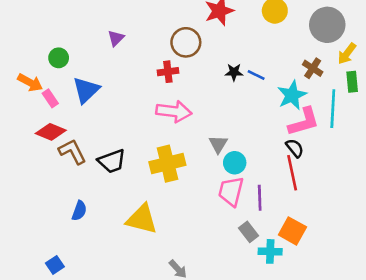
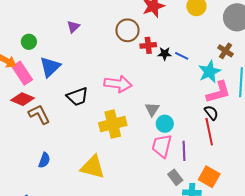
red cross: (168, 72) -> (148, 45), moved
pink rectangle: (50, 98) -> (22, 73), size x1.6
black trapezoid: (112, 161) -> (77, 97), moved

